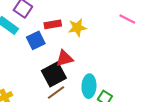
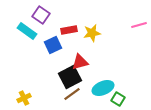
pink line: (127, 19) -> (139, 25), turned -42
cyan ellipse: (89, 86) -> (103, 88), turned 65

